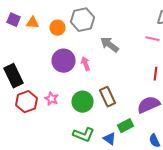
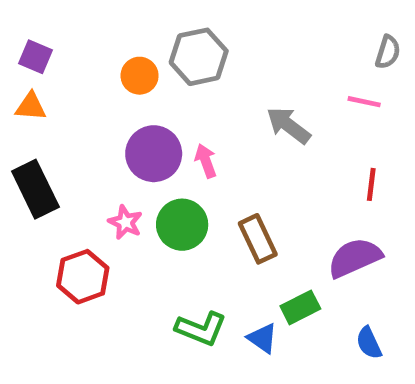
orange triangle: (33, 23) -> (31, 106), moved
gray arrow: (110, 45) -> (288, 125), moved
pink star: (52, 99) -> (125, 222), moved
red hexagon: (27, 102) -> (83, 277), moved
green circle: (83, 102) -> (182, 225), moved

